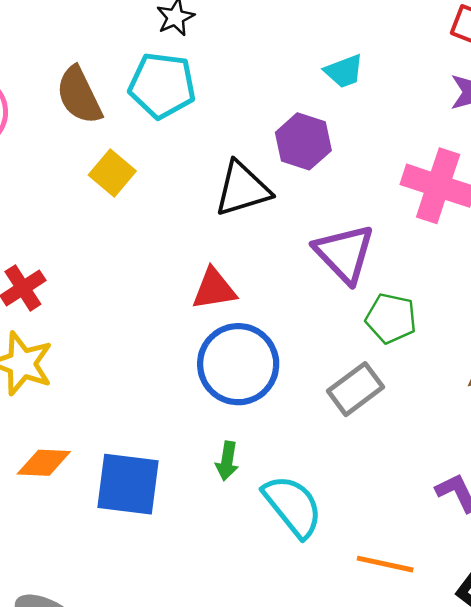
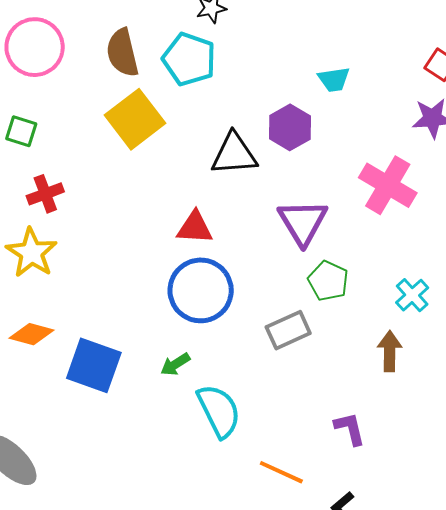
yellow square: (112, 173) -> (135, 119), size x1.6
green arrow: (227, 461) -> (175, 364), turned 36

